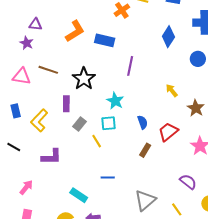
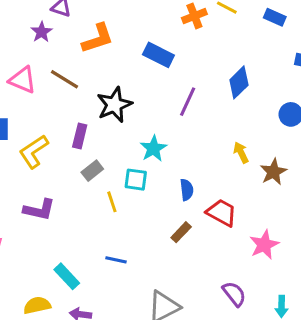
orange L-shape: (75, 31) -> (98, 38), moved
blue diamond: (168, 37) -> (239, 82), moved
brown star: (196, 108) -> (273, 172), moved
red trapezoid: (168, 132) -> (222, 213), turned 55

